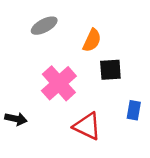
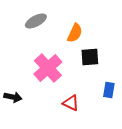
red triangle: (87, 126) -> (71, 103), size x0.7

